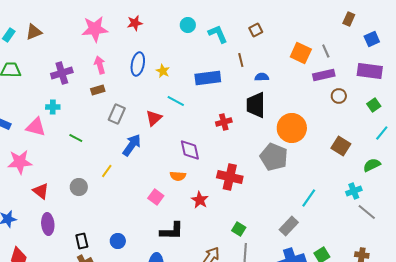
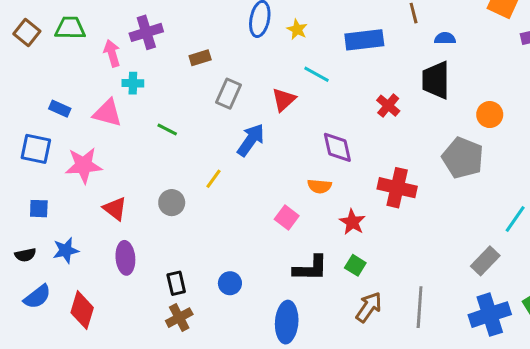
pink arrow: (100, 65) -> (112, 53), moved
red cross: (224, 122) -> (388, 106), turned -35
orange circle: (292, 128) -> (490, 115), size x0.6
green square: (239, 229) -> (355, 265), moved

